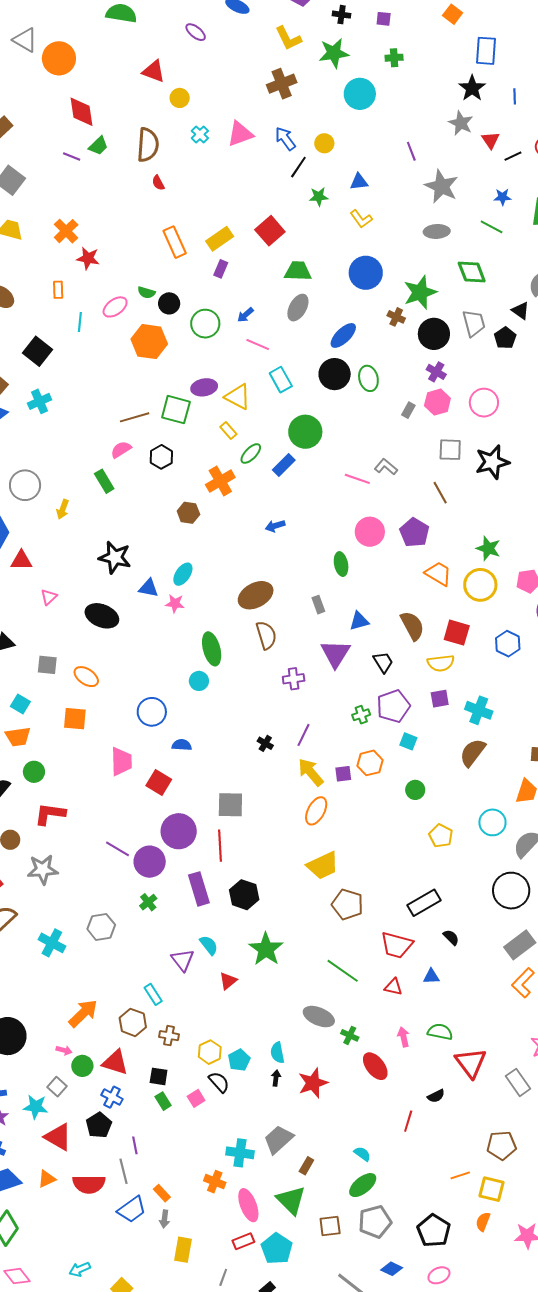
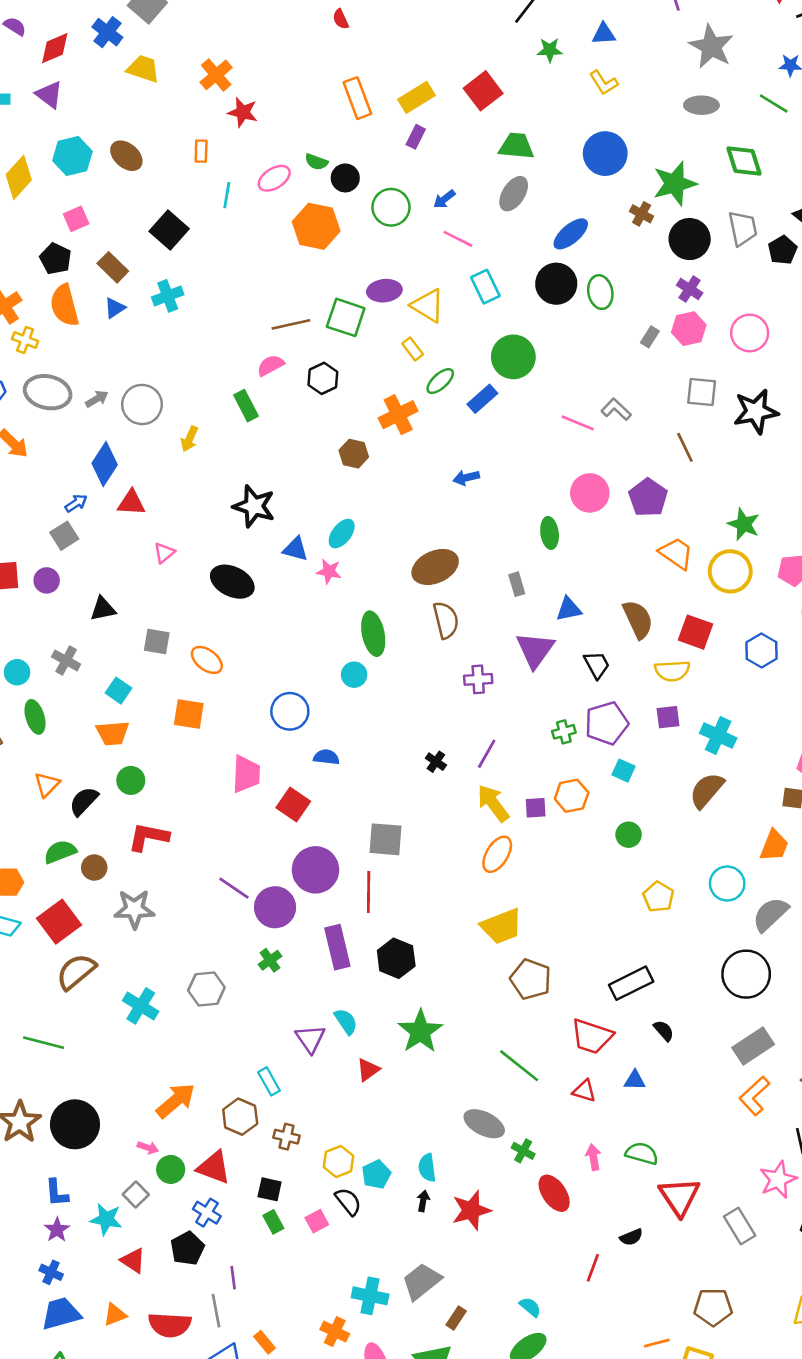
red triangle: (58, 1137) -> (133, 1261), size x0.7

